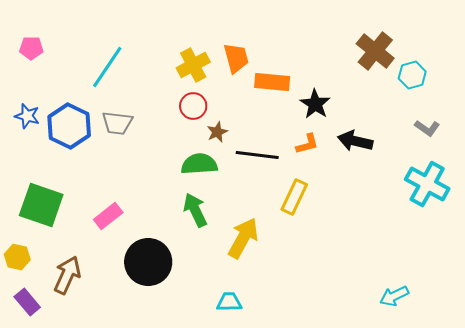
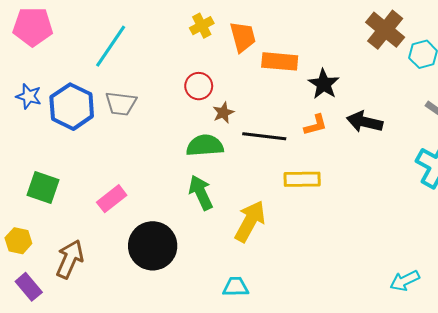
pink pentagon: (31, 48) -> (33, 27), size x1.6
yellow cross: (193, 65) -> (202, 26), moved, size x0.7
yellow rectangle: (294, 197) -> (302, 179), turned 64
green square: (41, 205) -> (43, 187), size x0.7

